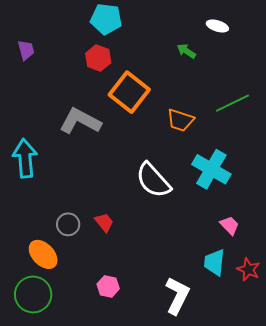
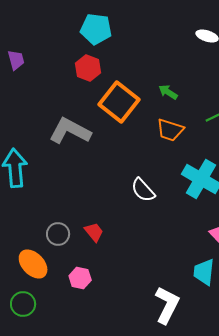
green arrow: (186, 51) -> (168, 92), moved
white semicircle: (153, 180) -> (143, 190), size x0.7
pink hexagon: (108, 286) -> (80, 278), moved
green circle: (33, 294) -> (23, 304), size x0.7

